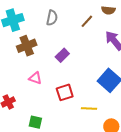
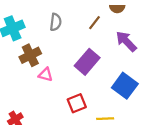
purple rectangle: (62, 55) -> (87, 62), moved, size x1.6
pink triangle: (35, 78) -> (46, 75), moved

